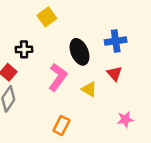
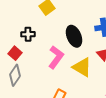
yellow triangle: (89, 89) -> (82, 67), size x1.5

